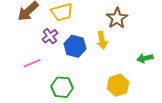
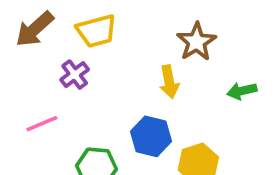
blue hexagon: (75, 46) -> (151, 136), moved
green arrow: (145, 58) -> (242, 91), moved

